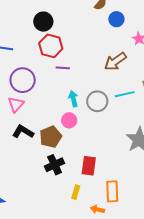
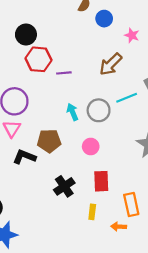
purple line: (63, 68) -> (64, 73), moved
pink circle: (69, 120) -> (91, 146), moved
brown pentagon: (51, 137) -> (49, 141), moved, turned 30

